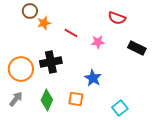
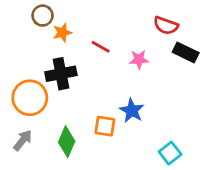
black rectangle: (137, 48) -> (186, 52), moved
black cross: (51, 62) -> (61, 74), moved
orange square: (76, 99) -> (105, 126), moved

